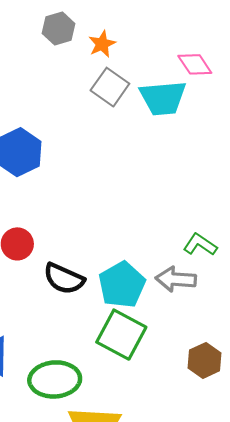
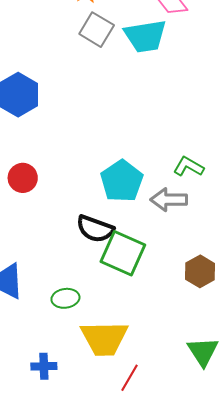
black semicircle: (64, 279) -> (95, 229), moved
cyan pentagon: (122, 285) -> (122, 181), moved
green ellipse: (55, 379) -> (65, 298), size x0.6

